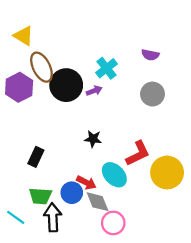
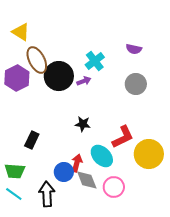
red arrow: (86, 183) -> (77, 163), turned -102
green trapezoid: (40, 196) -> (15, 171), moved
pink circle: (113, 223) -> (114, 187), moved

